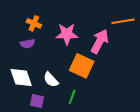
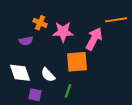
orange cross: (34, 23) -> (40, 23), moved
orange square: (82, 66) -> (77, 62), turned -30

